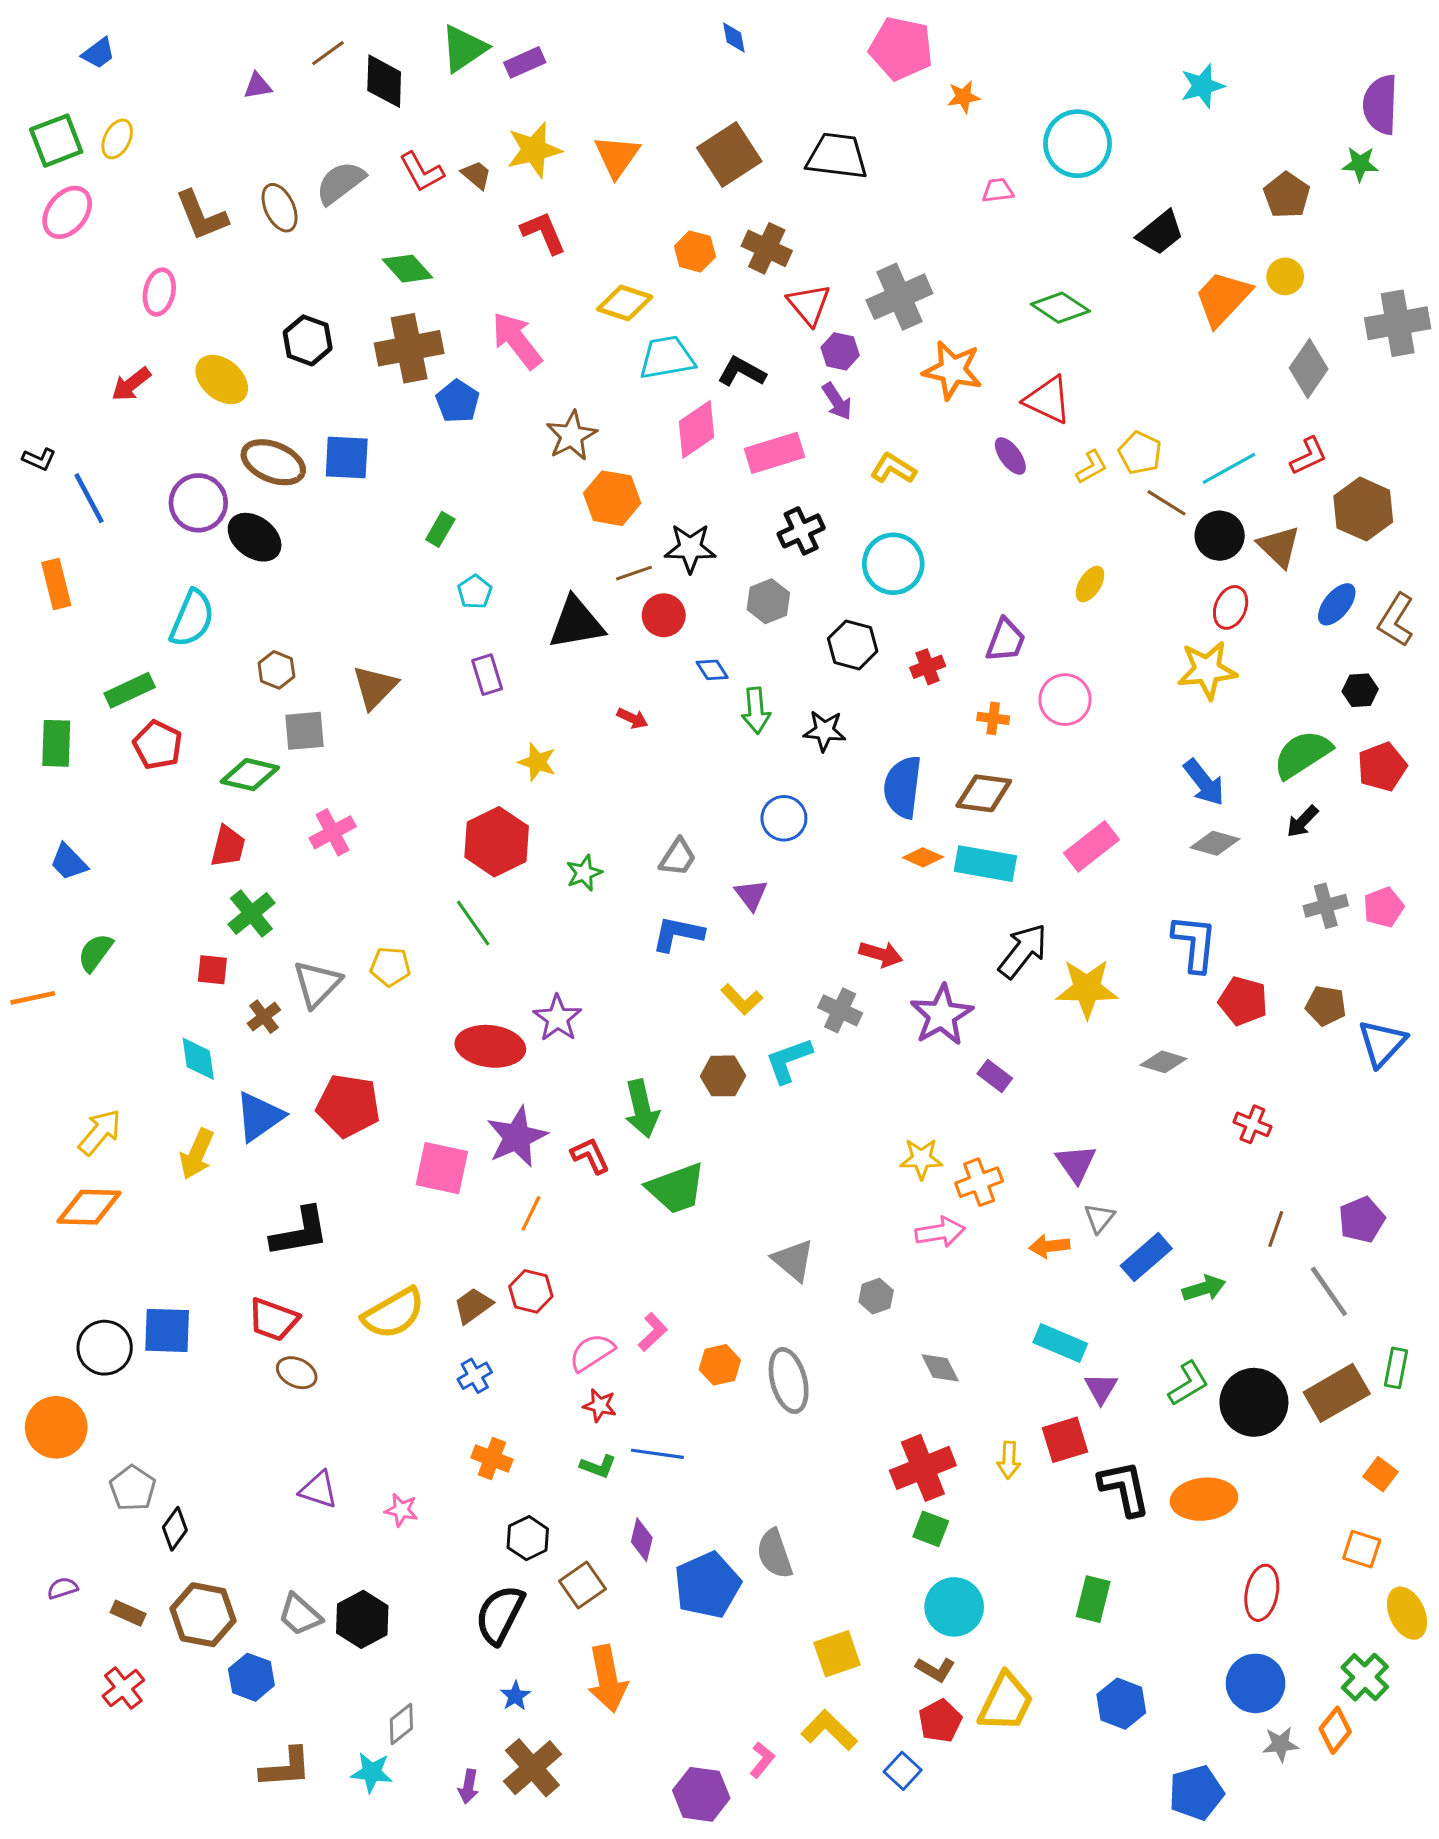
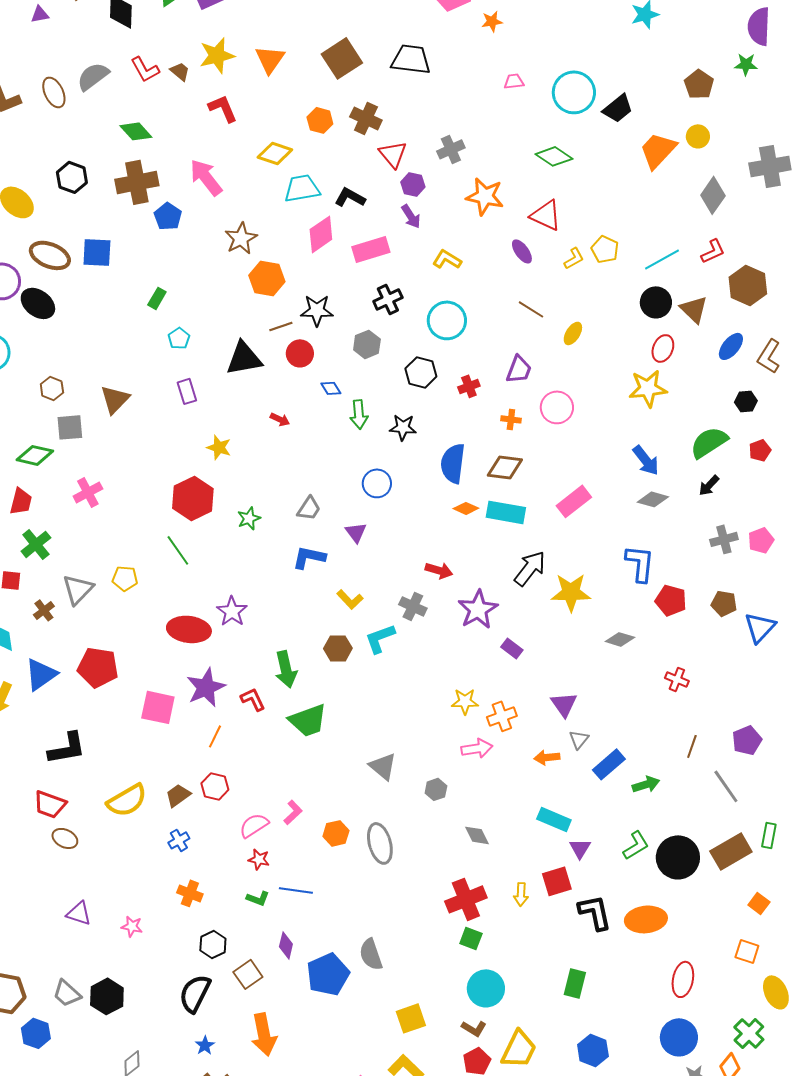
cyan circle: (1077, 144) -> (574, 92), moved
gray cross: (899, 297) -> (451, 149), size x0.7
brown line: (1167, 503) -> (531, 309), moved
red pentagon: (1382, 767) -> (760, 450), size x0.7

